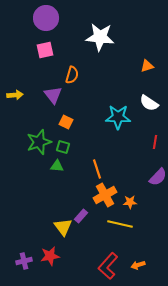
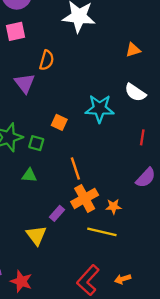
orange square: (66, 122) -> (59, 122), moved
green triangle: (57, 166) -> (29, 175), moved
purple rectangle: (81, 216) -> (57, 213), moved
red star: (50, 256) -> (21, 281), moved, turned 30

